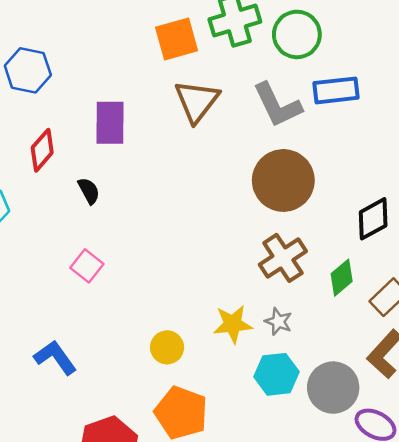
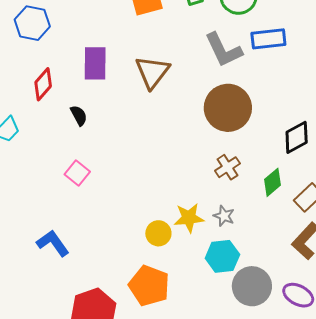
brown triangle: (197, 101) -> (152, 72), moved
brown cross: (283, 258) -> (228, 167), size x0.7
yellow circle: (167, 347) -> (158, 233), moved
gray circle: (333, 388) -> (252, 286), moved

